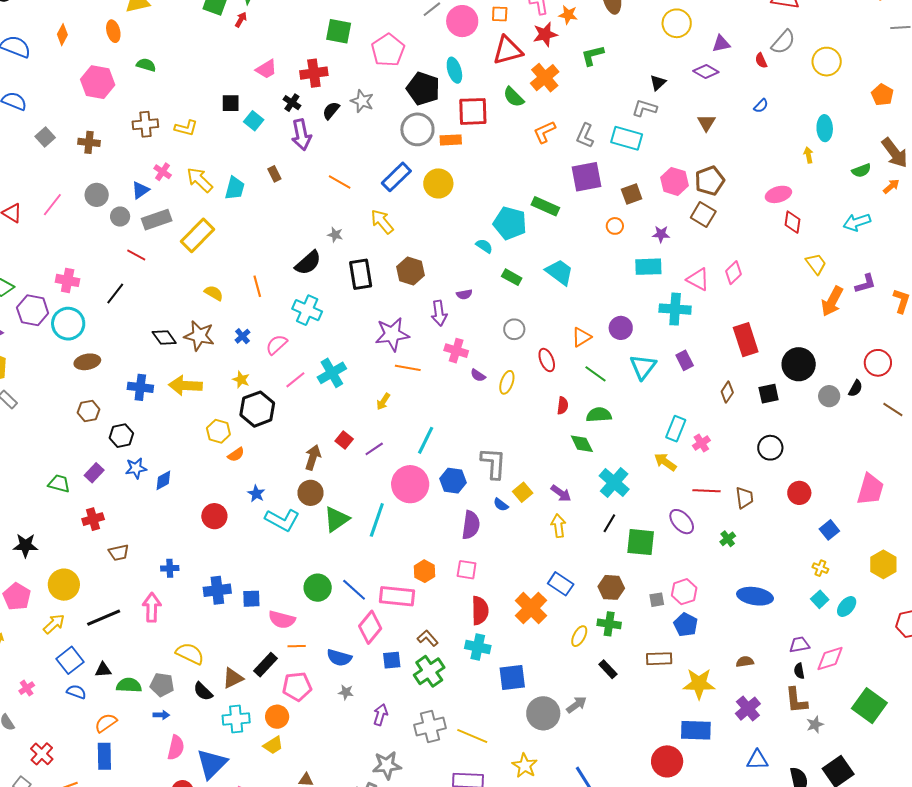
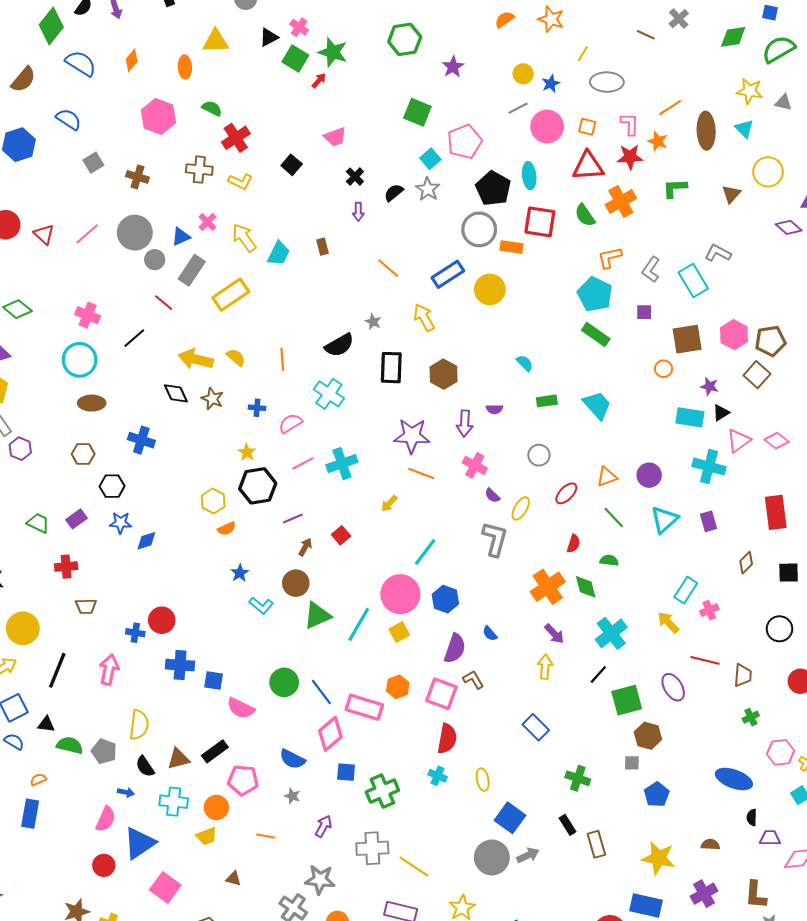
red cross: (314, 73) -> (236, 138), moved, turned -36
black triangle: (658, 83) -> (721, 413), moved
black square: (231, 103) -> (292, 165), turned 30
cyan square: (254, 121) -> (430, 159), moved
brown triangle: (706, 123) -> (731, 194), moved
purple arrow: (301, 135) -> (358, 212), size x0.6
cyan rectangle: (627, 138) -> (693, 280), turned 32
purple square: (586, 177) -> (644, 312), size x0.5
brown square: (632, 194) -> (687, 339), size x1.4
gray circle: (97, 195) -> (135, 233), size x1.4
gray rectangle: (157, 220) -> (192, 270), turned -48
cyan pentagon: (510, 223) -> (595, 294), moved
pink diamond: (733, 273) -> (777, 441), turned 70
green rectangle: (512, 277) -> (547, 401), turned -48
pink triangle: (698, 279) -> (739, 441), turned 45
purple hexagon: (33, 310) -> (20, 449), moved, size x0.7
brown star: (199, 336) -> (212, 399), size x0.7
blue cross: (242, 336) -> (257, 408), turned 35
red ellipse: (547, 360) -> (566, 493), turned 55
yellow arrow: (185, 386) -> (196, 359), moved
green semicircle: (599, 415) -> (609, 560), size x0.7
purple line: (374, 449) -> (293, 518), moved
brown arrow: (313, 457) -> (305, 547), size x0.7
gray L-shape: (493, 463) -> (495, 539), moved
yellow square: (523, 492) -> (399, 632), moved
red circle: (214, 516) -> (162, 620), moved
cyan L-shape: (282, 520) -> (261, 605), size x0.7
green cross: (728, 539) -> (751, 717), moved
green square: (641, 542) -> (627, 700), turned -32
pink square: (467, 570) -> (441, 694), size x1.4
brown hexagon: (611, 587) -> (648, 736), moved
pink hexagon: (684, 592) -> (781, 752), moved
orange cross: (531, 608) -> (548, 587), moved
black line: (104, 618) -> (57, 670), turned -56
yellow ellipse: (579, 636) -> (483, 780), moved, turned -50
brown L-shape: (428, 638) -> (473, 680), moved
orange line: (297, 646) -> (266, 836), moved
cyan cross: (478, 647) -> (438, 776), size x0.7
yellow semicircle: (190, 654) -> (139, 725), turned 60
brown rectangle: (659, 659) -> (596, 844), moved, turned 65
black semicircle: (799, 671) -> (752, 817), moved
blue square: (512, 677) -> (510, 818), moved, turned 32
blue arrow: (161, 715) -> (126, 792), moved
orange semicircle: (106, 723) -> (38, 780), size x0.7

